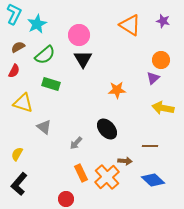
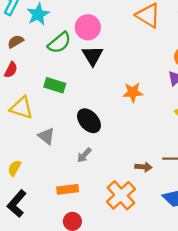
green semicircle: (45, 55) -> (59, 43), moved
black ellipse: (107, 129) -> (89, 121), moved
brown arrow: (125, 161) -> (143, 167), moved
orange rectangle: (81, 173) -> (68, 189), moved, turned -72

